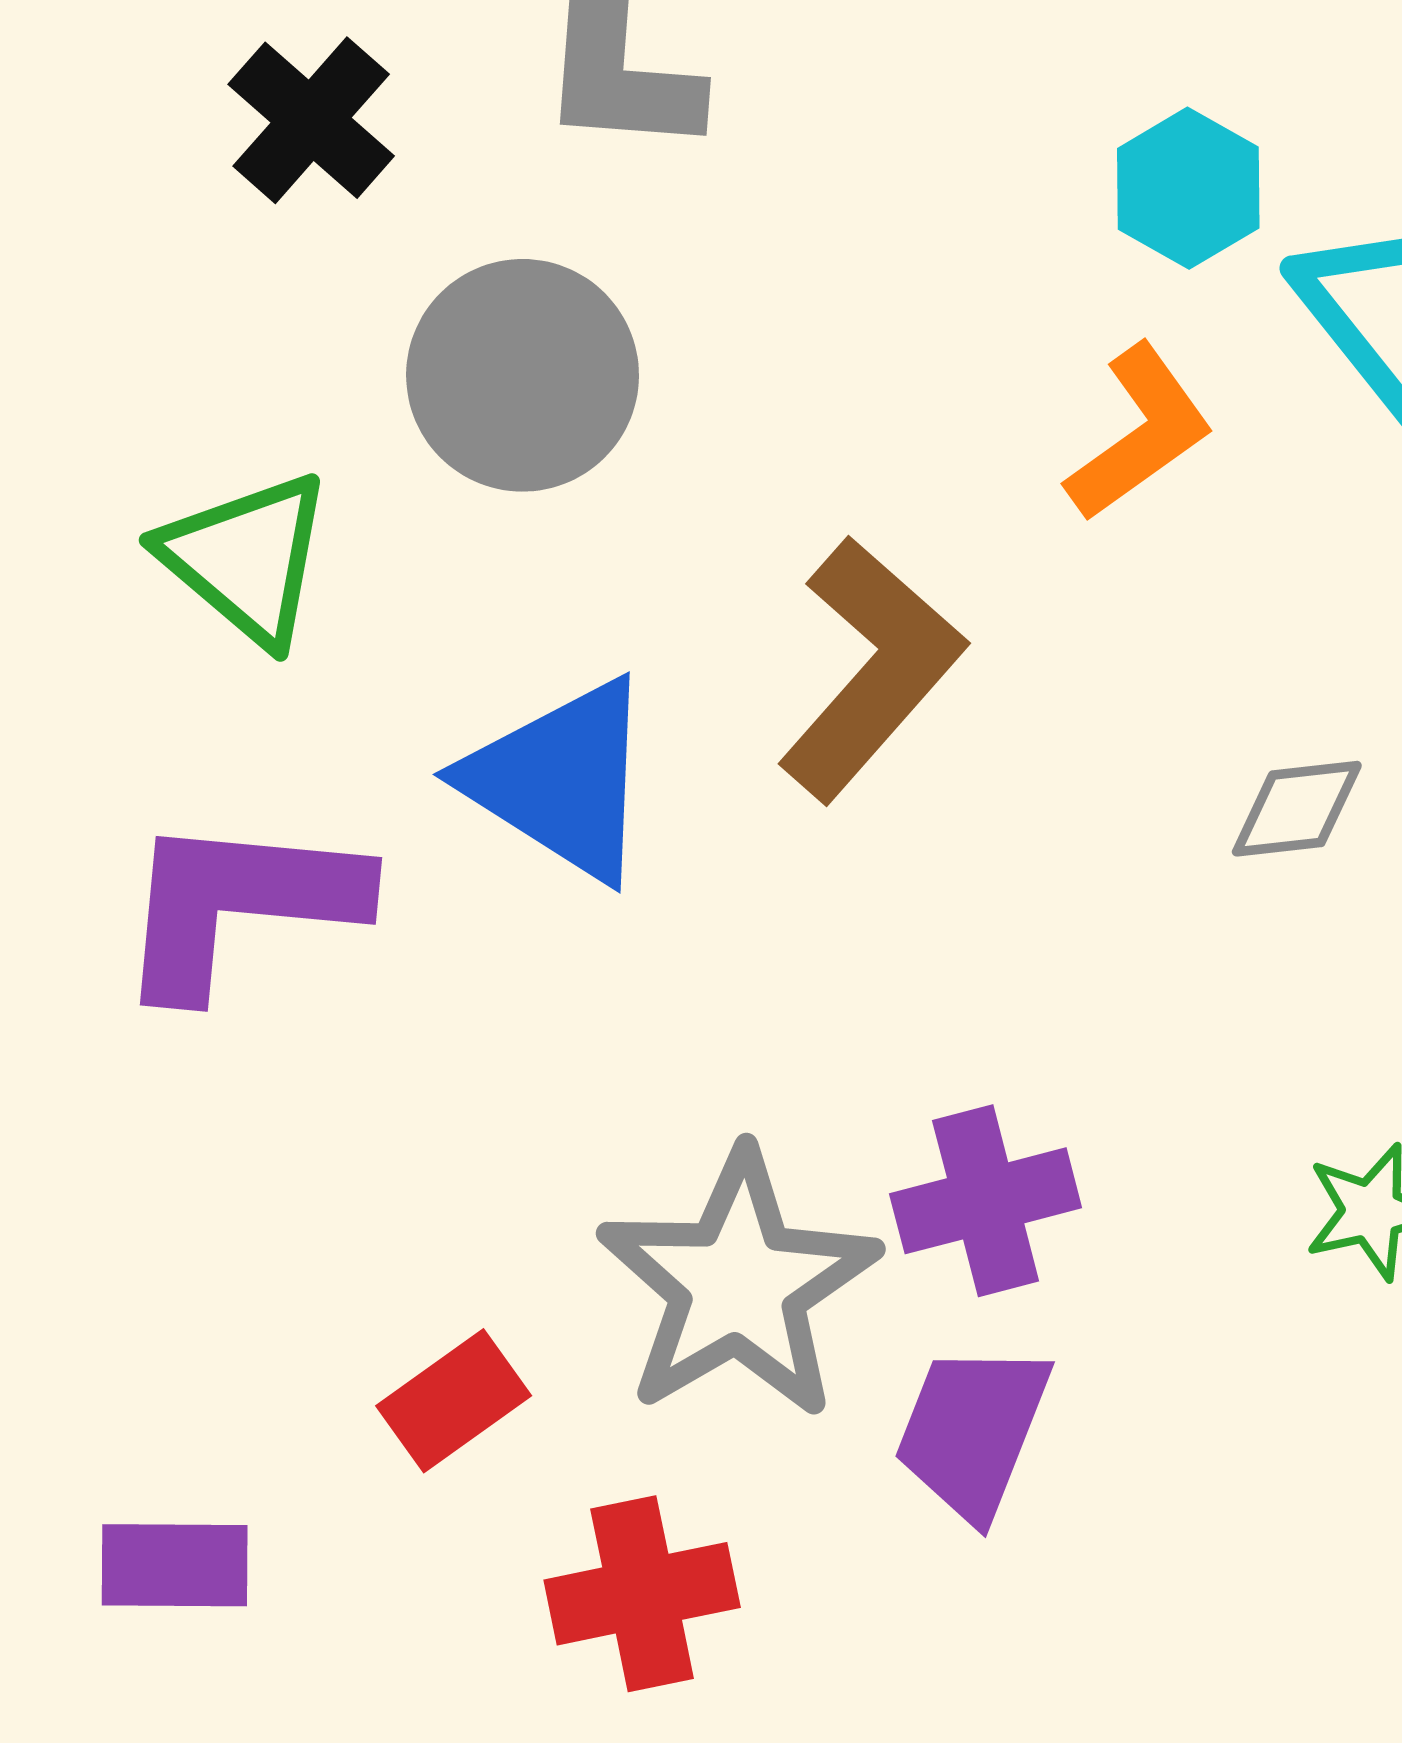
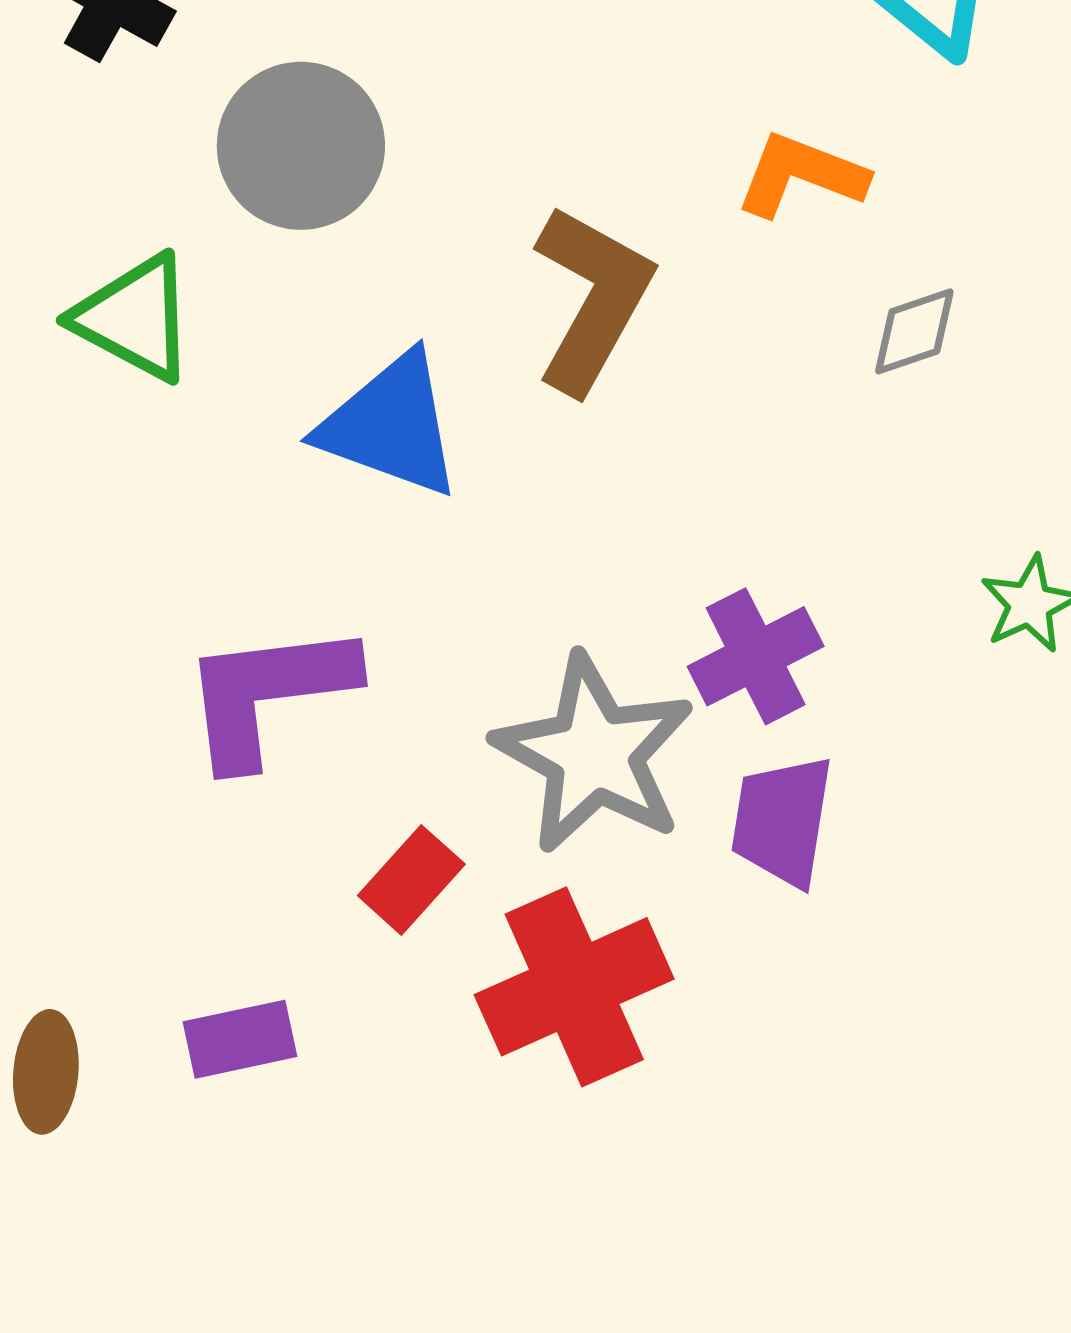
orange L-shape: (1140, 433) -> (801, 175), moved, turned -111
purple L-shape: (239, 904) -> (268, 693), moved
red cross: (642, 1594) -> (574, 987), size x1.4

